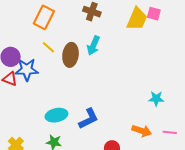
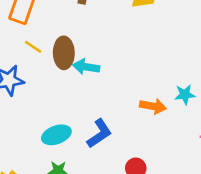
cyan arrow: (93, 46) -> (86, 67), moved, turned 84
orange arrow: (142, 131) -> (153, 106), moved

